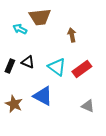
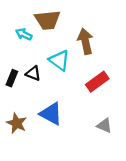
brown arrow: (72, 35) -> (85, 41), size x1.5
cyan triangle: (57, 67) -> (59, 60), moved

